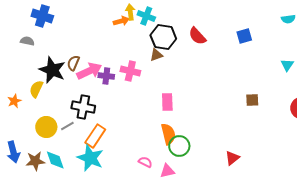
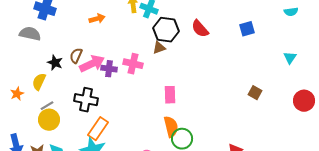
orange arrow: (121, 21) -> (97, 19), moved
gray semicircle: (27, 41) -> (30, 34), size x1.5
black star: (52, 70) -> (55, 63), size x0.6
brown square: (252, 100) -> (255, 93), turned 32
gray line: (67, 126) -> (47, 106), moved

